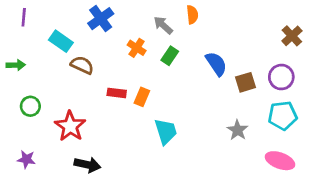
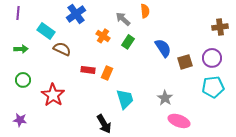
brown cross: (292, 36) -> (220, 27), turned 35
green arrow: (16, 65) -> (21, 49), moved
gray star: (238, 130) -> (165, 98), moved
pink ellipse: (280, 161) -> (179, 121), moved
black arrow: (87, 165) -> (104, 124), moved, turned 48

